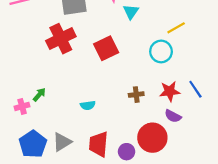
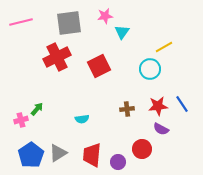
red circle: (152, 138) -> (142, 149), size x0.7

